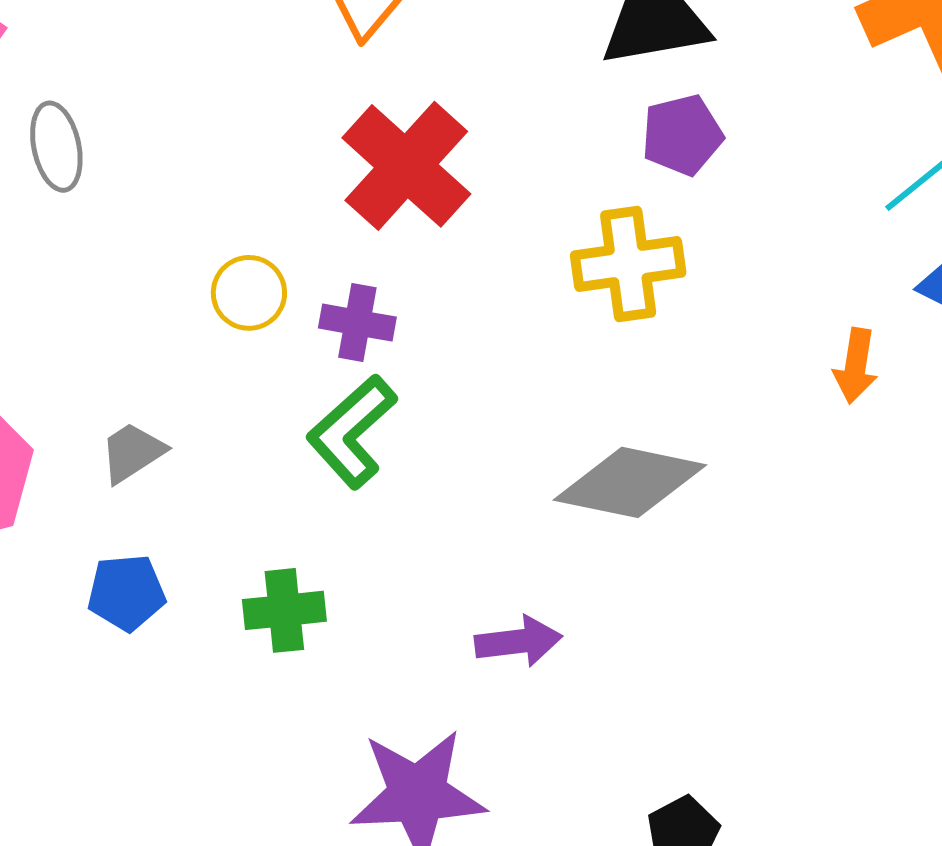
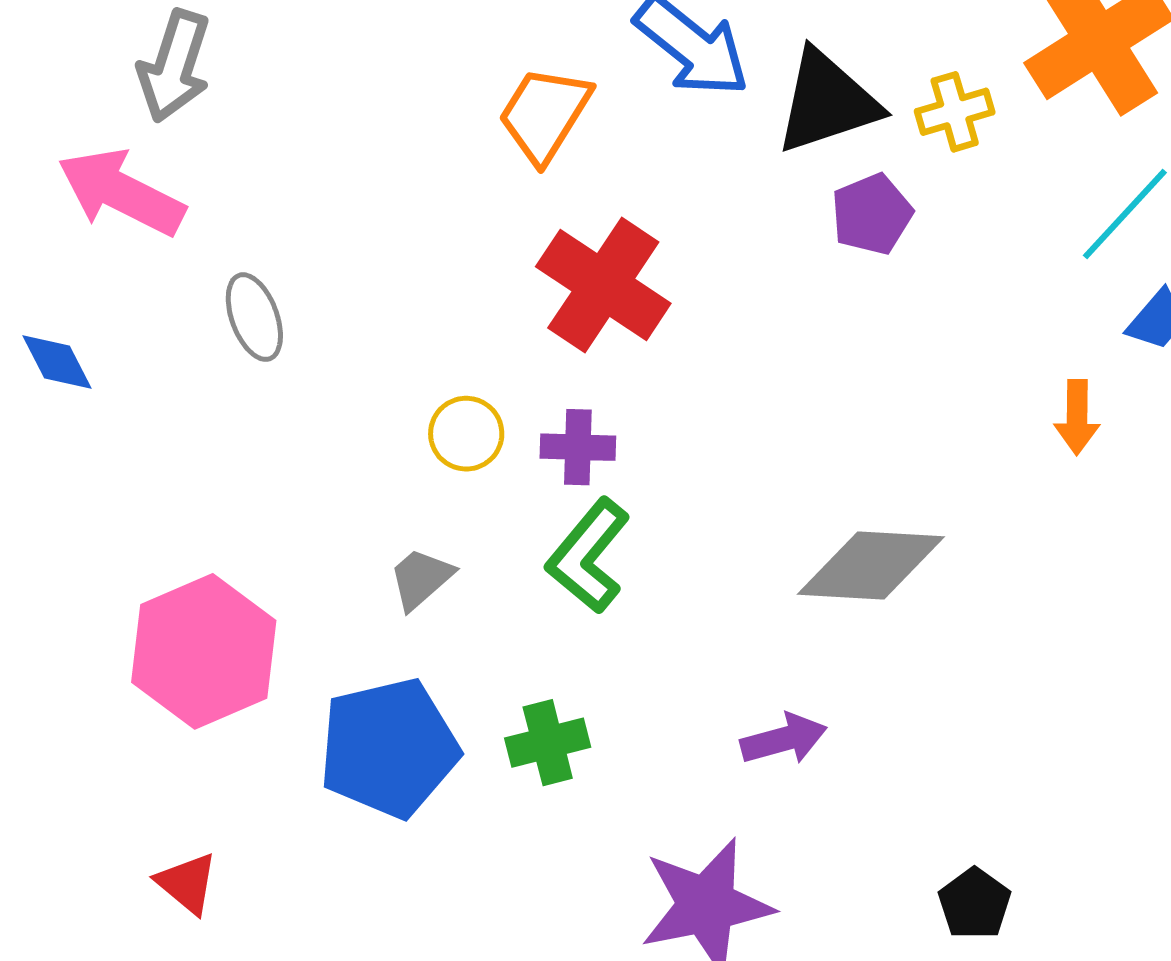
yellow cross: (628, 264) -> (955, 112), moved, size x0.7
gray trapezoid: (132, 452) -> (421, 579), moved
blue pentagon: (126, 593) -> (389, 748), size x1.8

